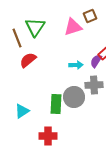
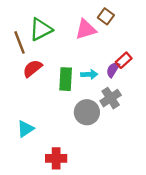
brown square: (90, 16) -> (106, 16), turned -32
green triangle: (35, 27) -> (41, 29), turned 30
gray cross: (94, 85) -> (111, 98), turned -30
green rectangle: (56, 104) -> (66, 79), moved

